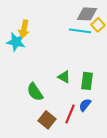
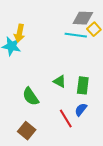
red line: (70, 114) -> (66, 119), turned -54
brown square: (47, 120) -> (27, 131), moved

